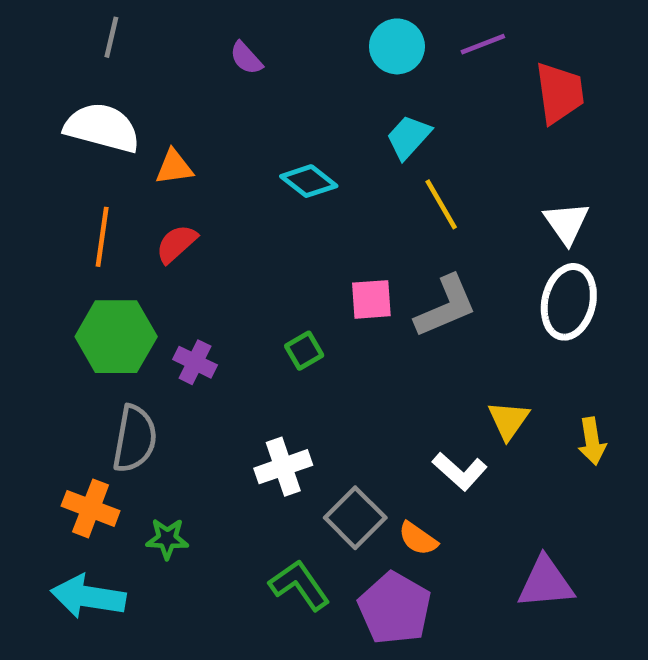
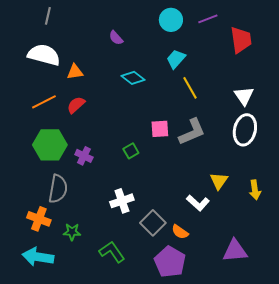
purple semicircle: (246, 58) -> (116, 38), moved
orange line: (102, 237) -> (44, 102), turned 55
green L-shape: (299, 585) -> (112, 252), moved

